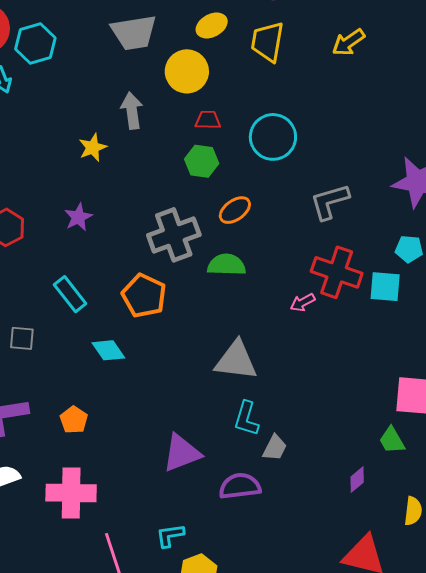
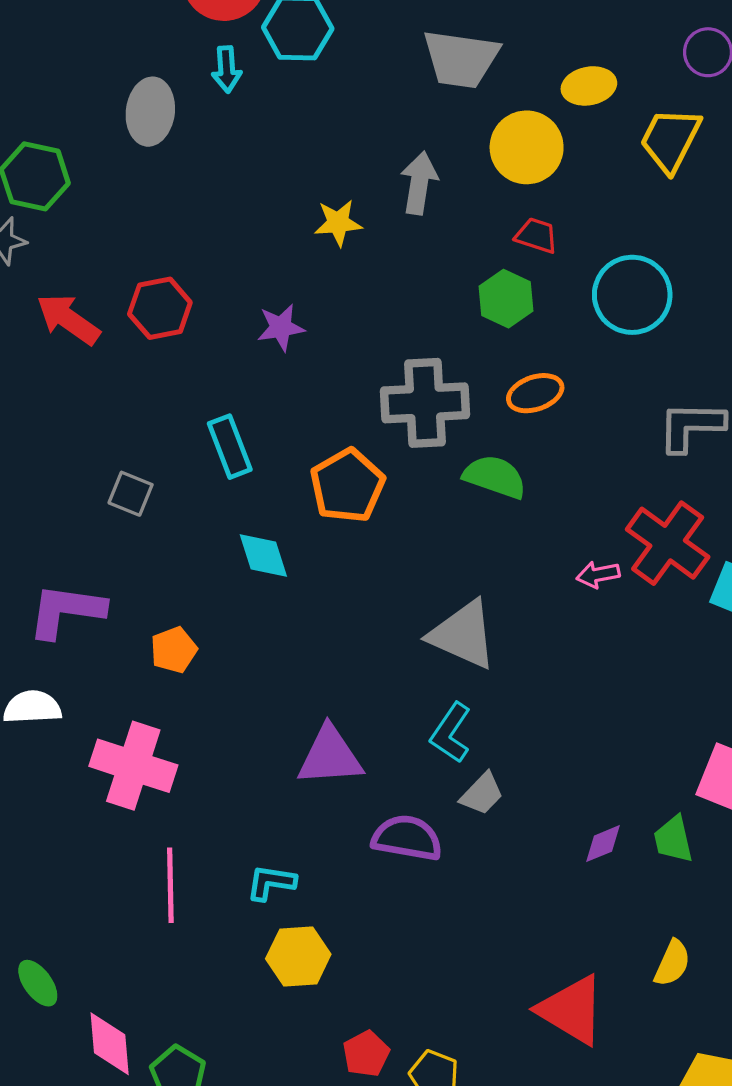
purple diamond: (357, 480) -> (603, 844), moved

